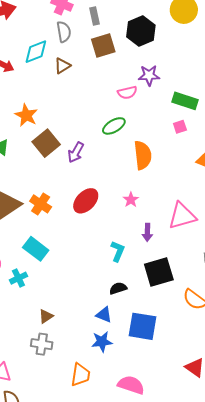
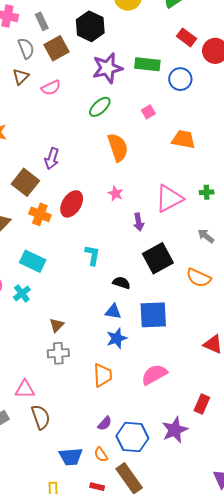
gray semicircle: (64, 32) -> (26, 48), moved
purple star: (149, 75) -> (107, 68), size x1.4
pink semicircle: (127, 92) -> (51, 88), moved
green rectangle: (185, 101) -> (147, 64), moved
green ellipse: (114, 126) -> (100, 107), moved
brown square: (46, 143) -> (25, 182), moved
orange cross: (41, 204) -> (40, 214), moved
cyan L-shape: (118, 251) -> (92, 255), moved
black semicircle: (118, 288) -> (121, 283), turned 48
pink semicircle: (131, 385) -> (154, 375), turned -36

